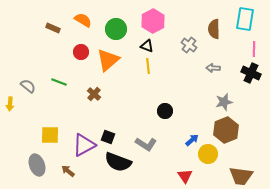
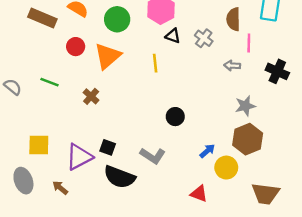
brown rectangle: (53, 28) -> (42, 18), size x1.6
black triangle: (147, 46) -> (173, 36), moved
pink line: (254, 49) -> (249, 43), moved
red triangle: (185, 176) -> (199, 194), turned -35

